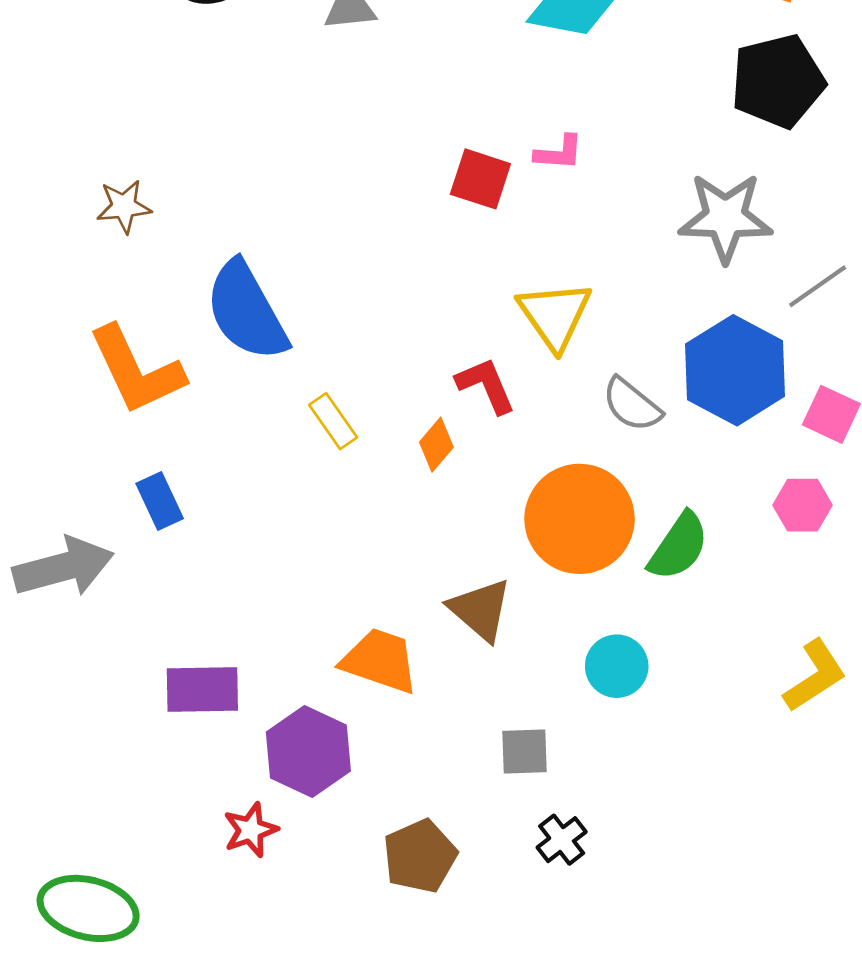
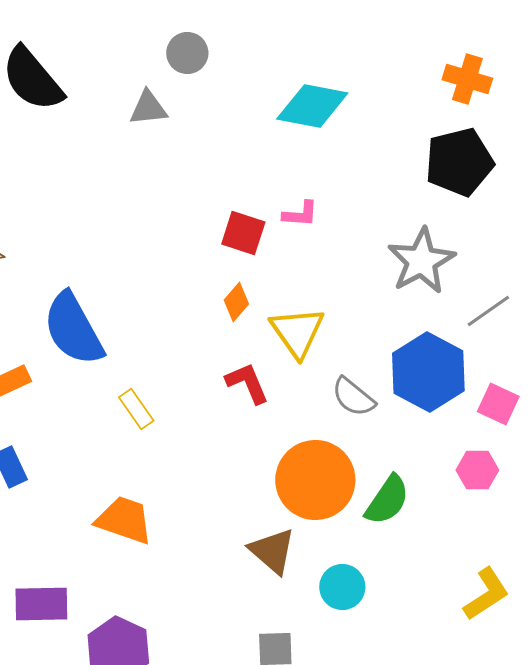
gray star: (725, 217) -> (421, 261), turned -30
orange diamond: (436, 445) -> (236, 302), moved
brown triangle: (480, 610) -> (272, 551), moved
orange trapezoid: (380, 661) -> (124, 520), moved

